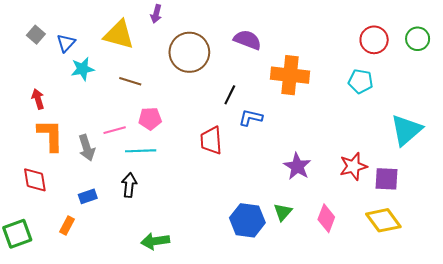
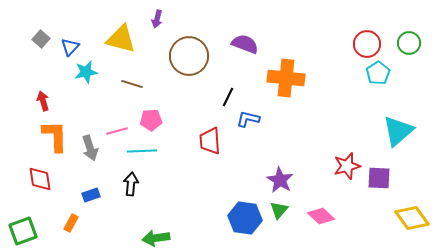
cyan pentagon: (361, 81) -> (378, 73), moved, turned 30
purple star: (297, 166) -> (280, 180), moved
pink diamond: (326, 218) -> (321, 216), turned -68
yellow diamond: (383, 220) -> (412, 218), moved

